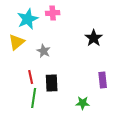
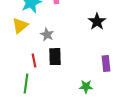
black rectangle: (52, 83) -> (55, 57), moved
green line: (34, 98) -> (26, 84), moved

